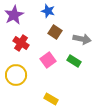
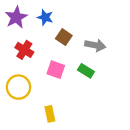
blue star: (48, 11) -> (45, 17), moved
pink square: (48, 60) -> (56, 70), turned -35
yellow rectangle: (51, 99) -> (50, 114), moved, turned 48

